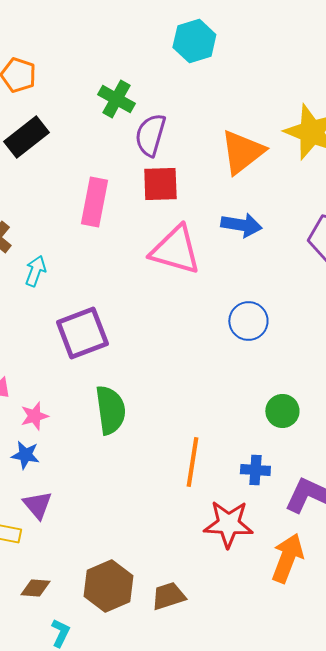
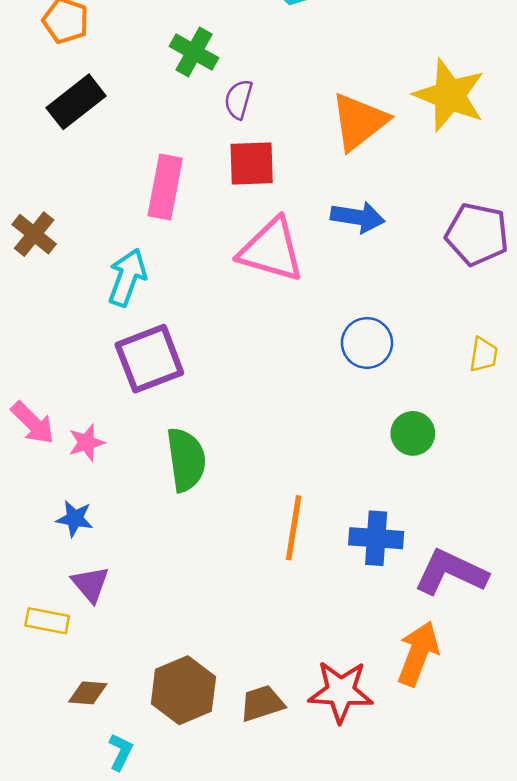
purple semicircle: (150, 135) -> (239, 99), size x0.7
cyan arrow: (35, 271) -> (127, 277), moved, size x1.4
green circle: (282, 411) -> (413, 433), moved
pink star: (34, 416) -> (86, 443), moved
blue cross: (255, 470) -> (376, 538), size x1.4
red star: (228, 524) -> (341, 692), moved

